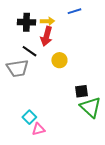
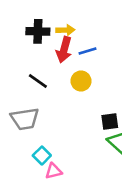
blue line: (74, 11) -> (88, 51), moved
black line: (29, 51) -> (38, 81), moved
gray trapezoid: (17, 68) -> (25, 119), moved

